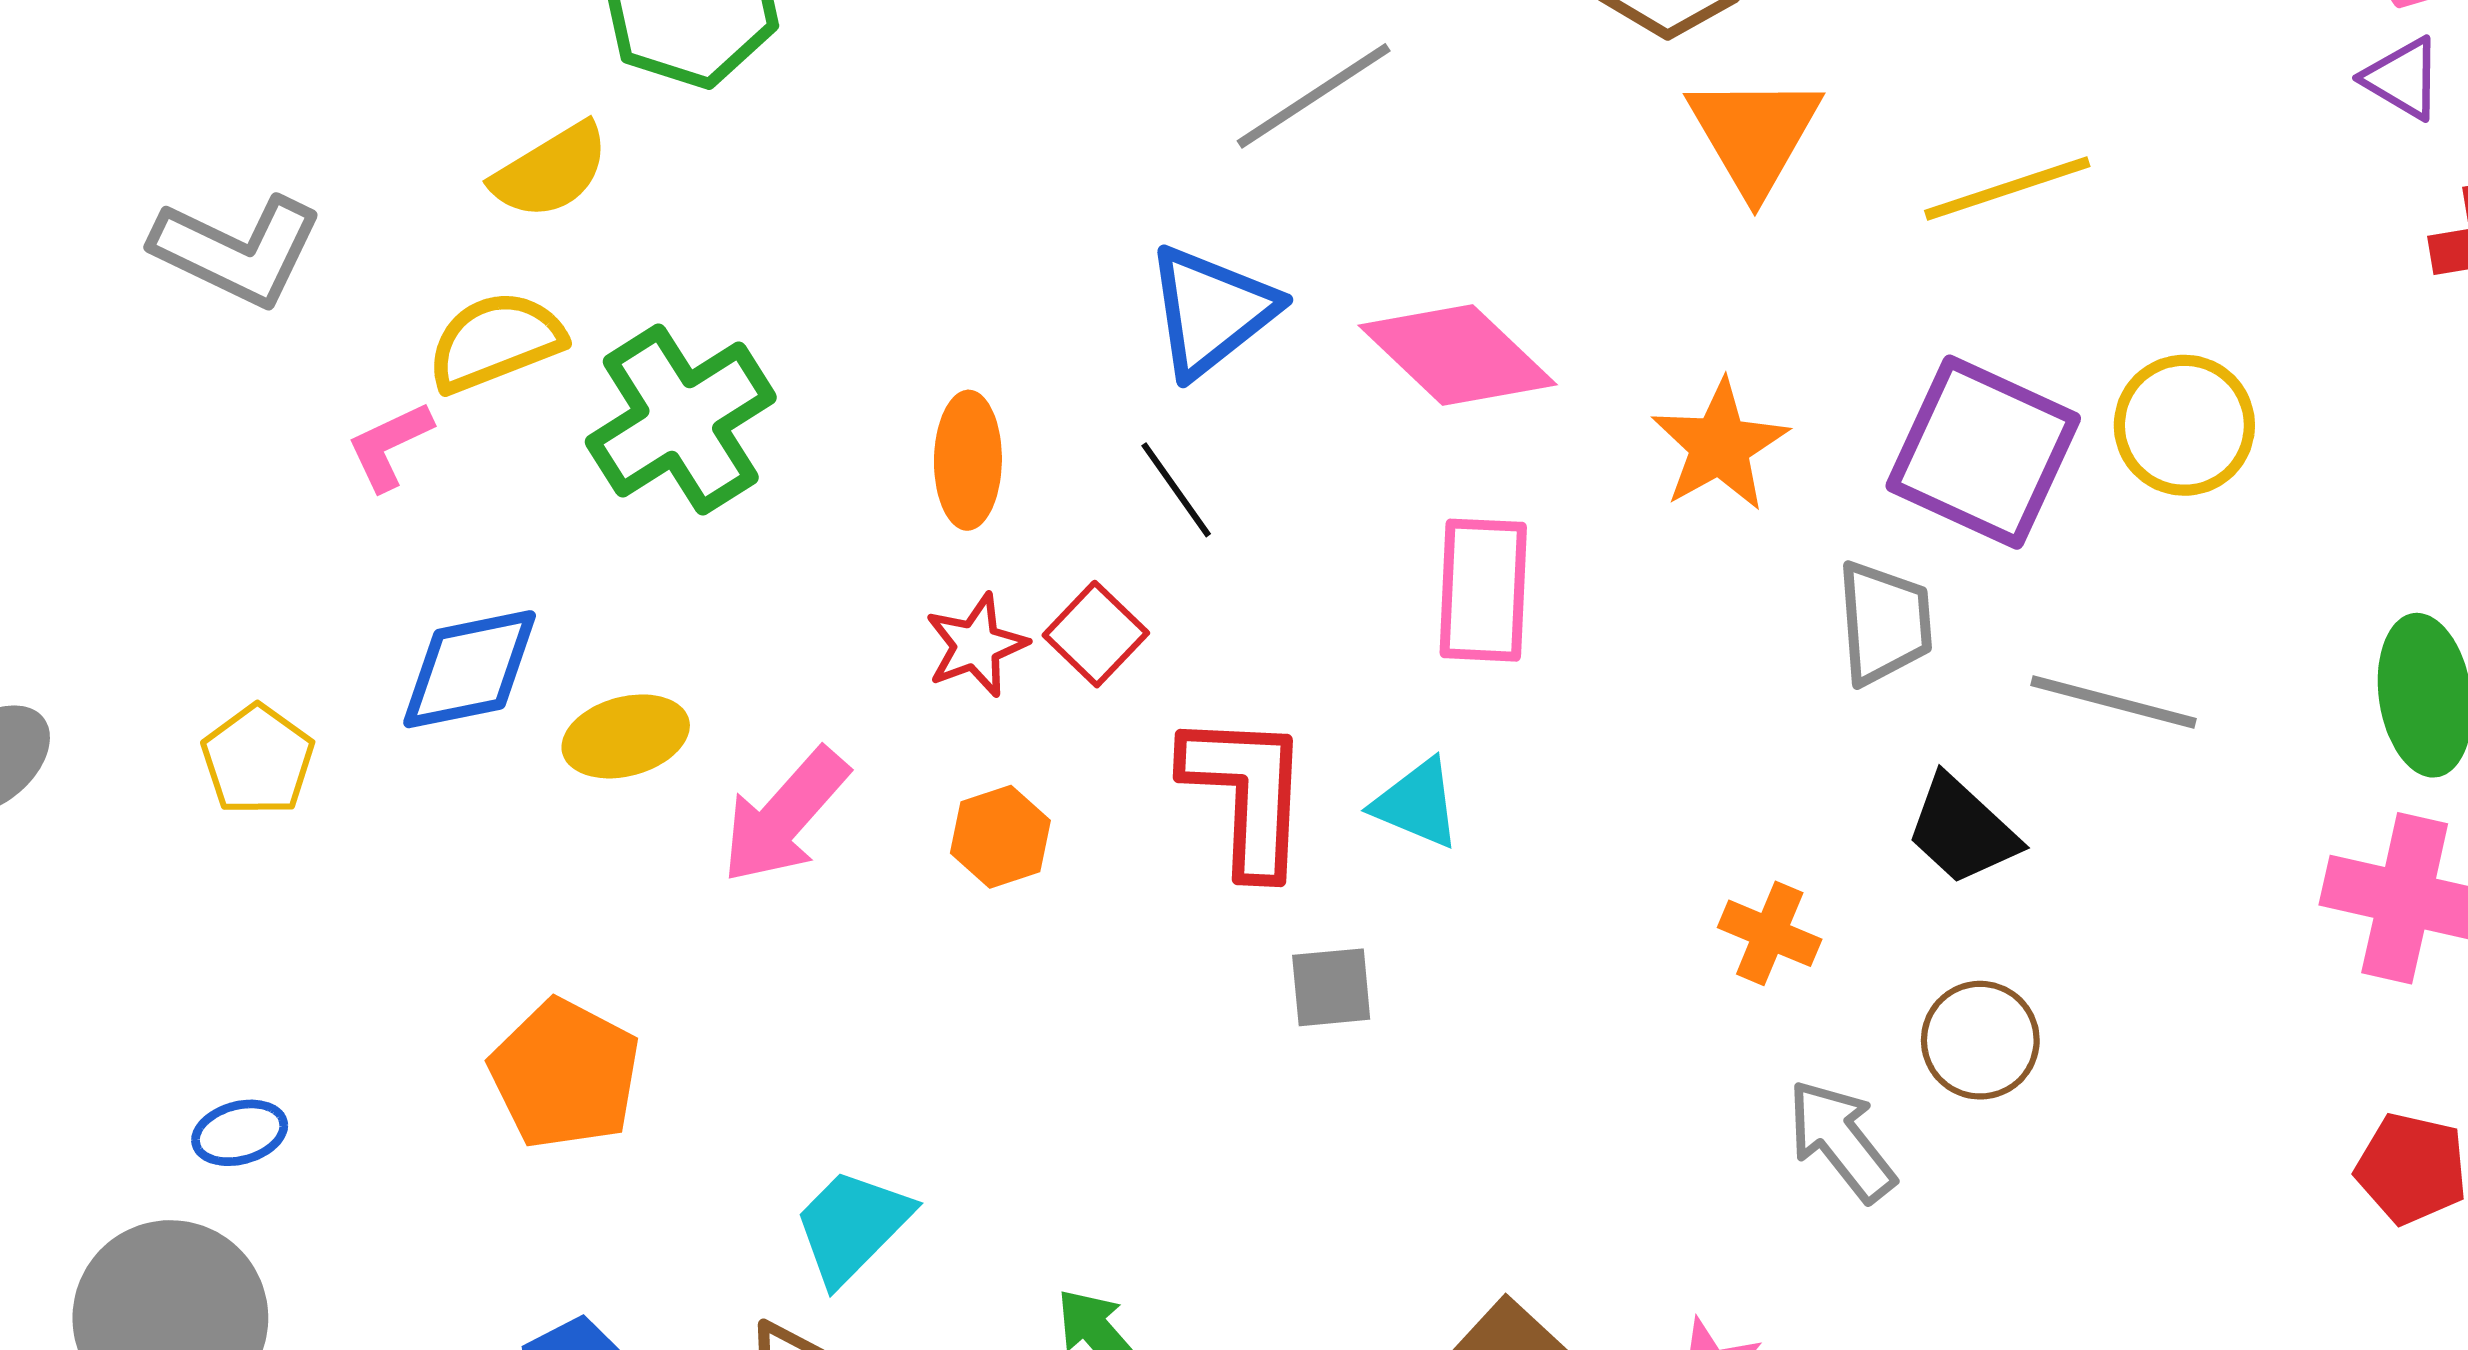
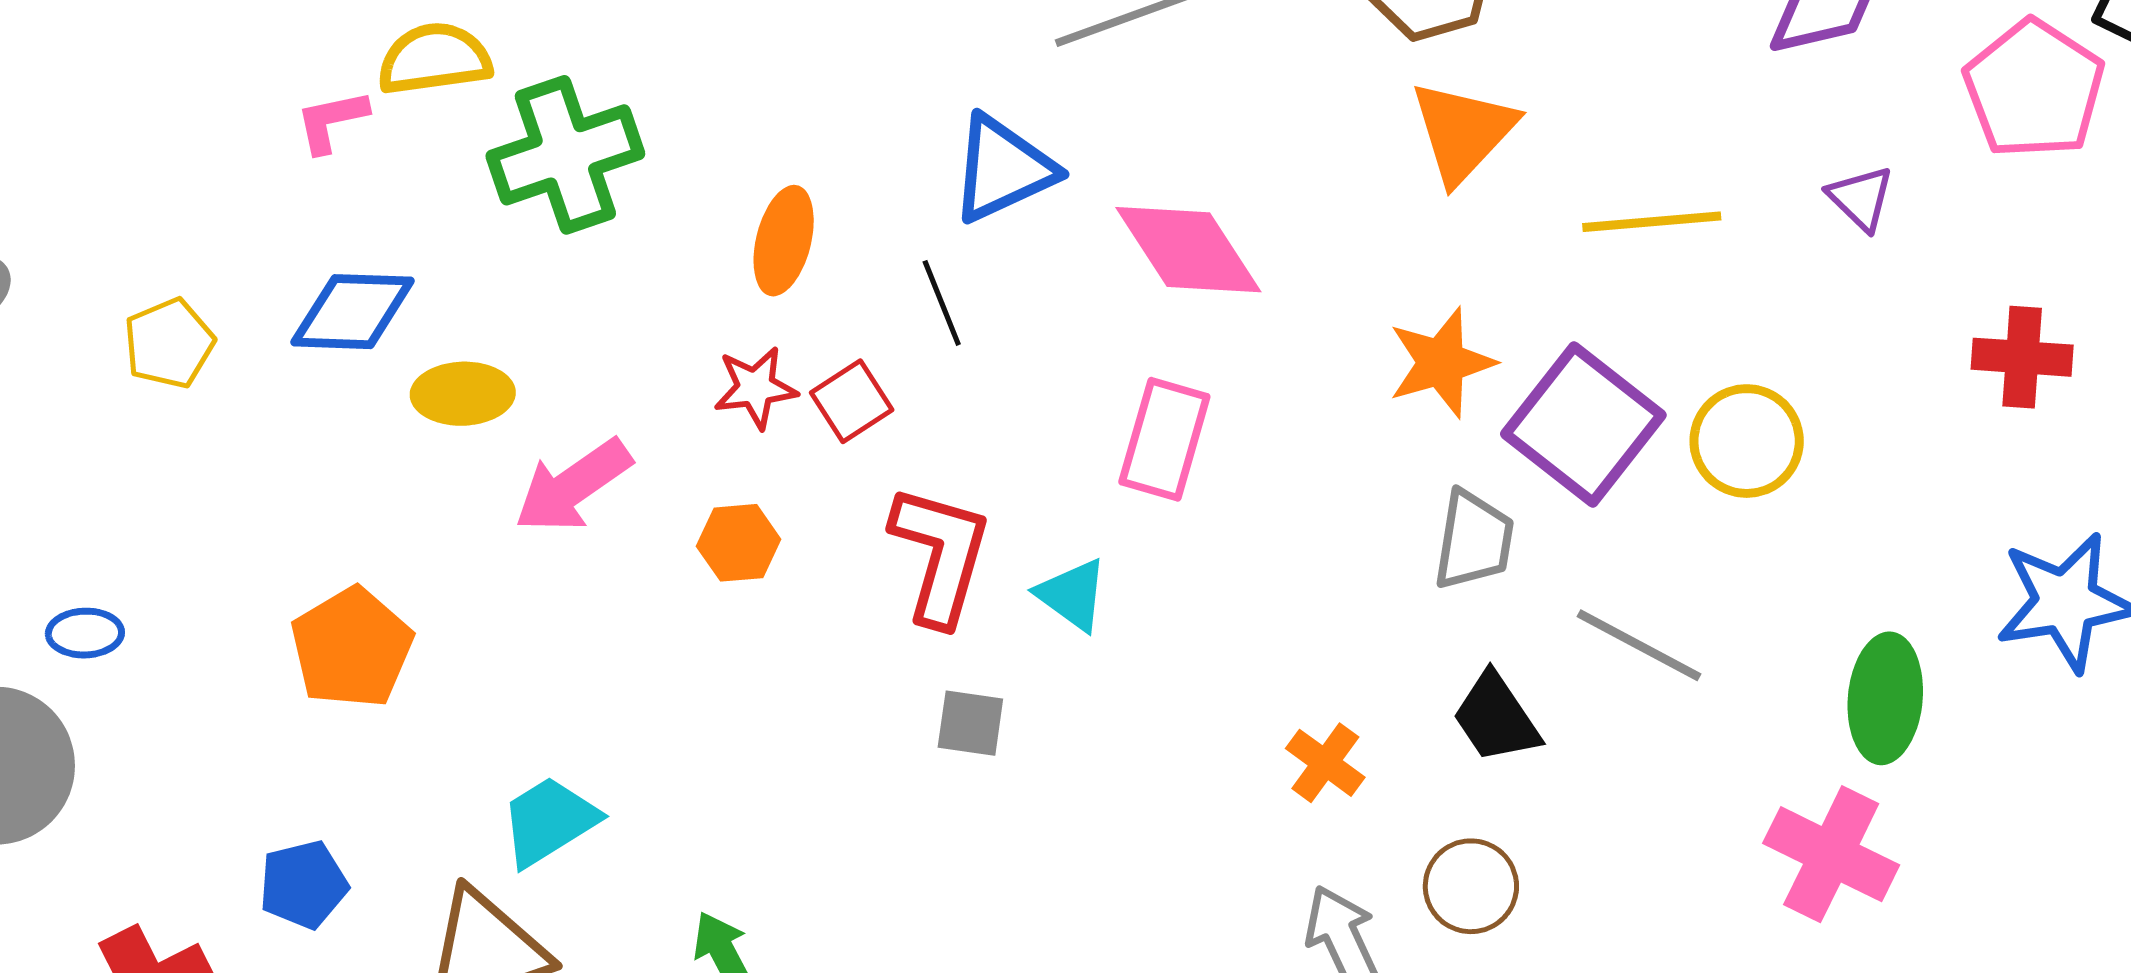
purple triangle: (2403, 78) -> (1861, 198), moved
orange star: (1720, 446) -> (1441, 363), moved

